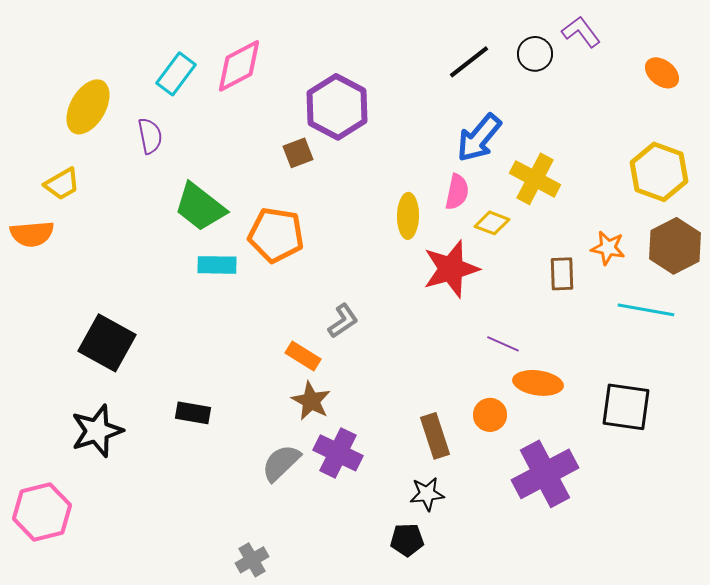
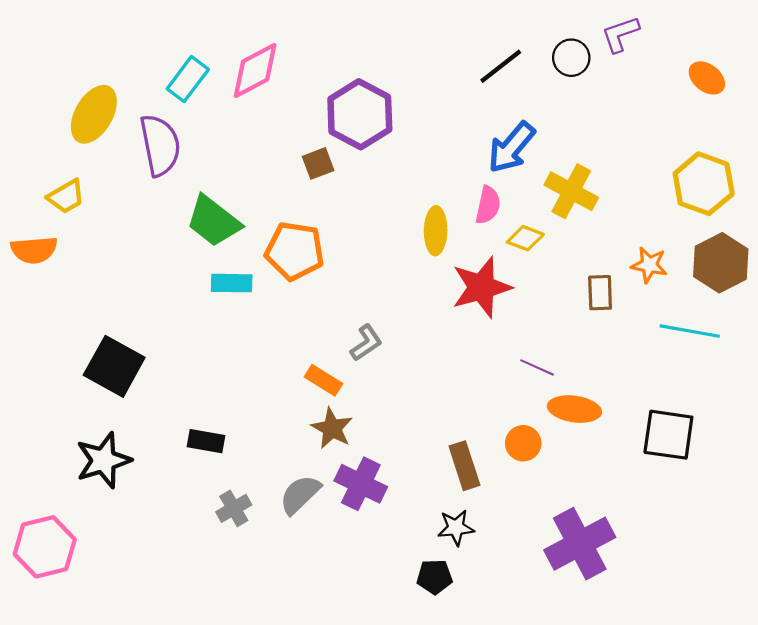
purple L-shape: (581, 32) -> (620, 34), turned -72
purple semicircle: (150, 136) -> (160, 145), size x1.6
purple cross: (545, 474) -> (580, 544), moved
gray cross: (252, 560) -> (234, 508), moved

